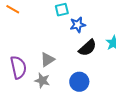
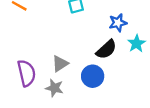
blue star: (78, 25) -> (118, 23), moved
blue circle: (79, 82) -> (93, 76), moved

